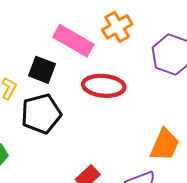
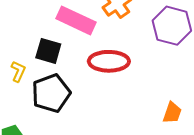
orange trapezoid: (165, 145) -> (172, 113), size x0.7

